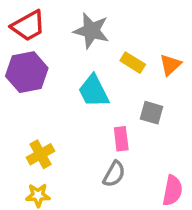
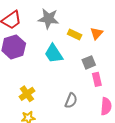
gray square: (151, 113) -> (89, 62), turned -32
pink rectangle: (121, 139) -> (97, 79), moved

